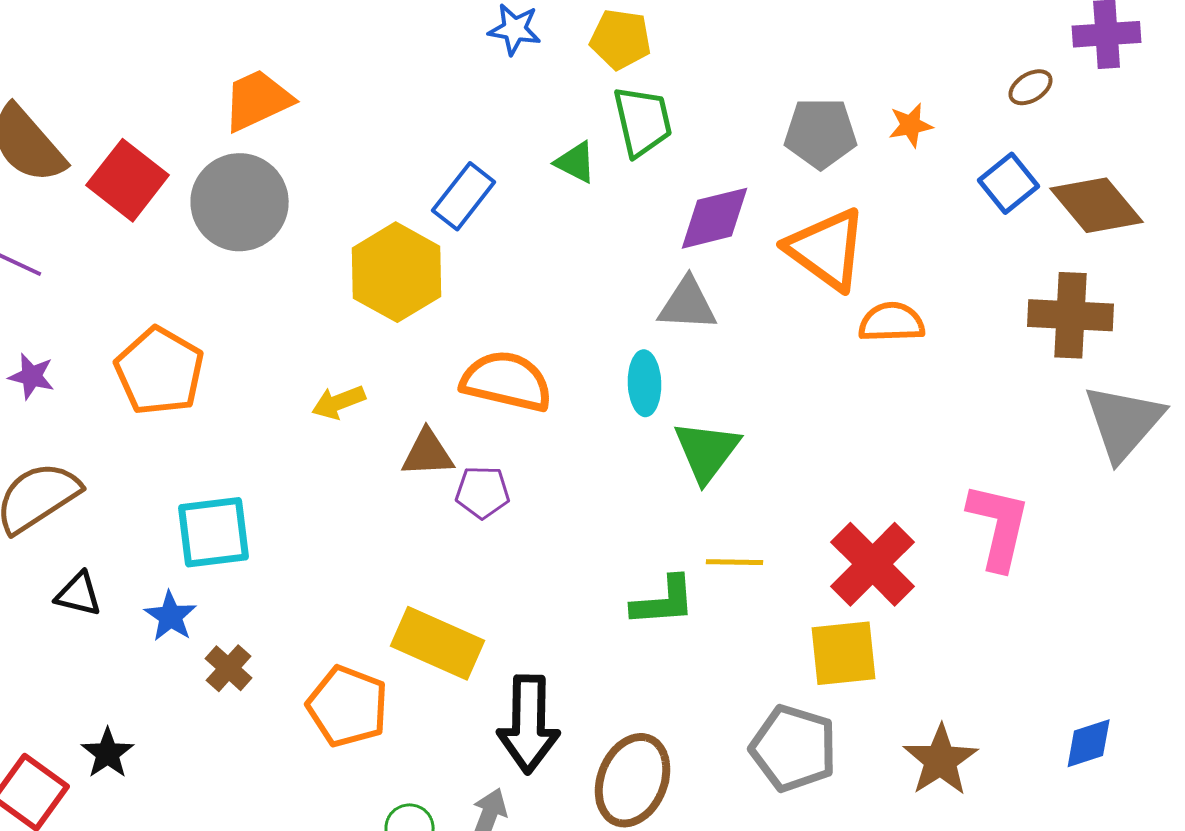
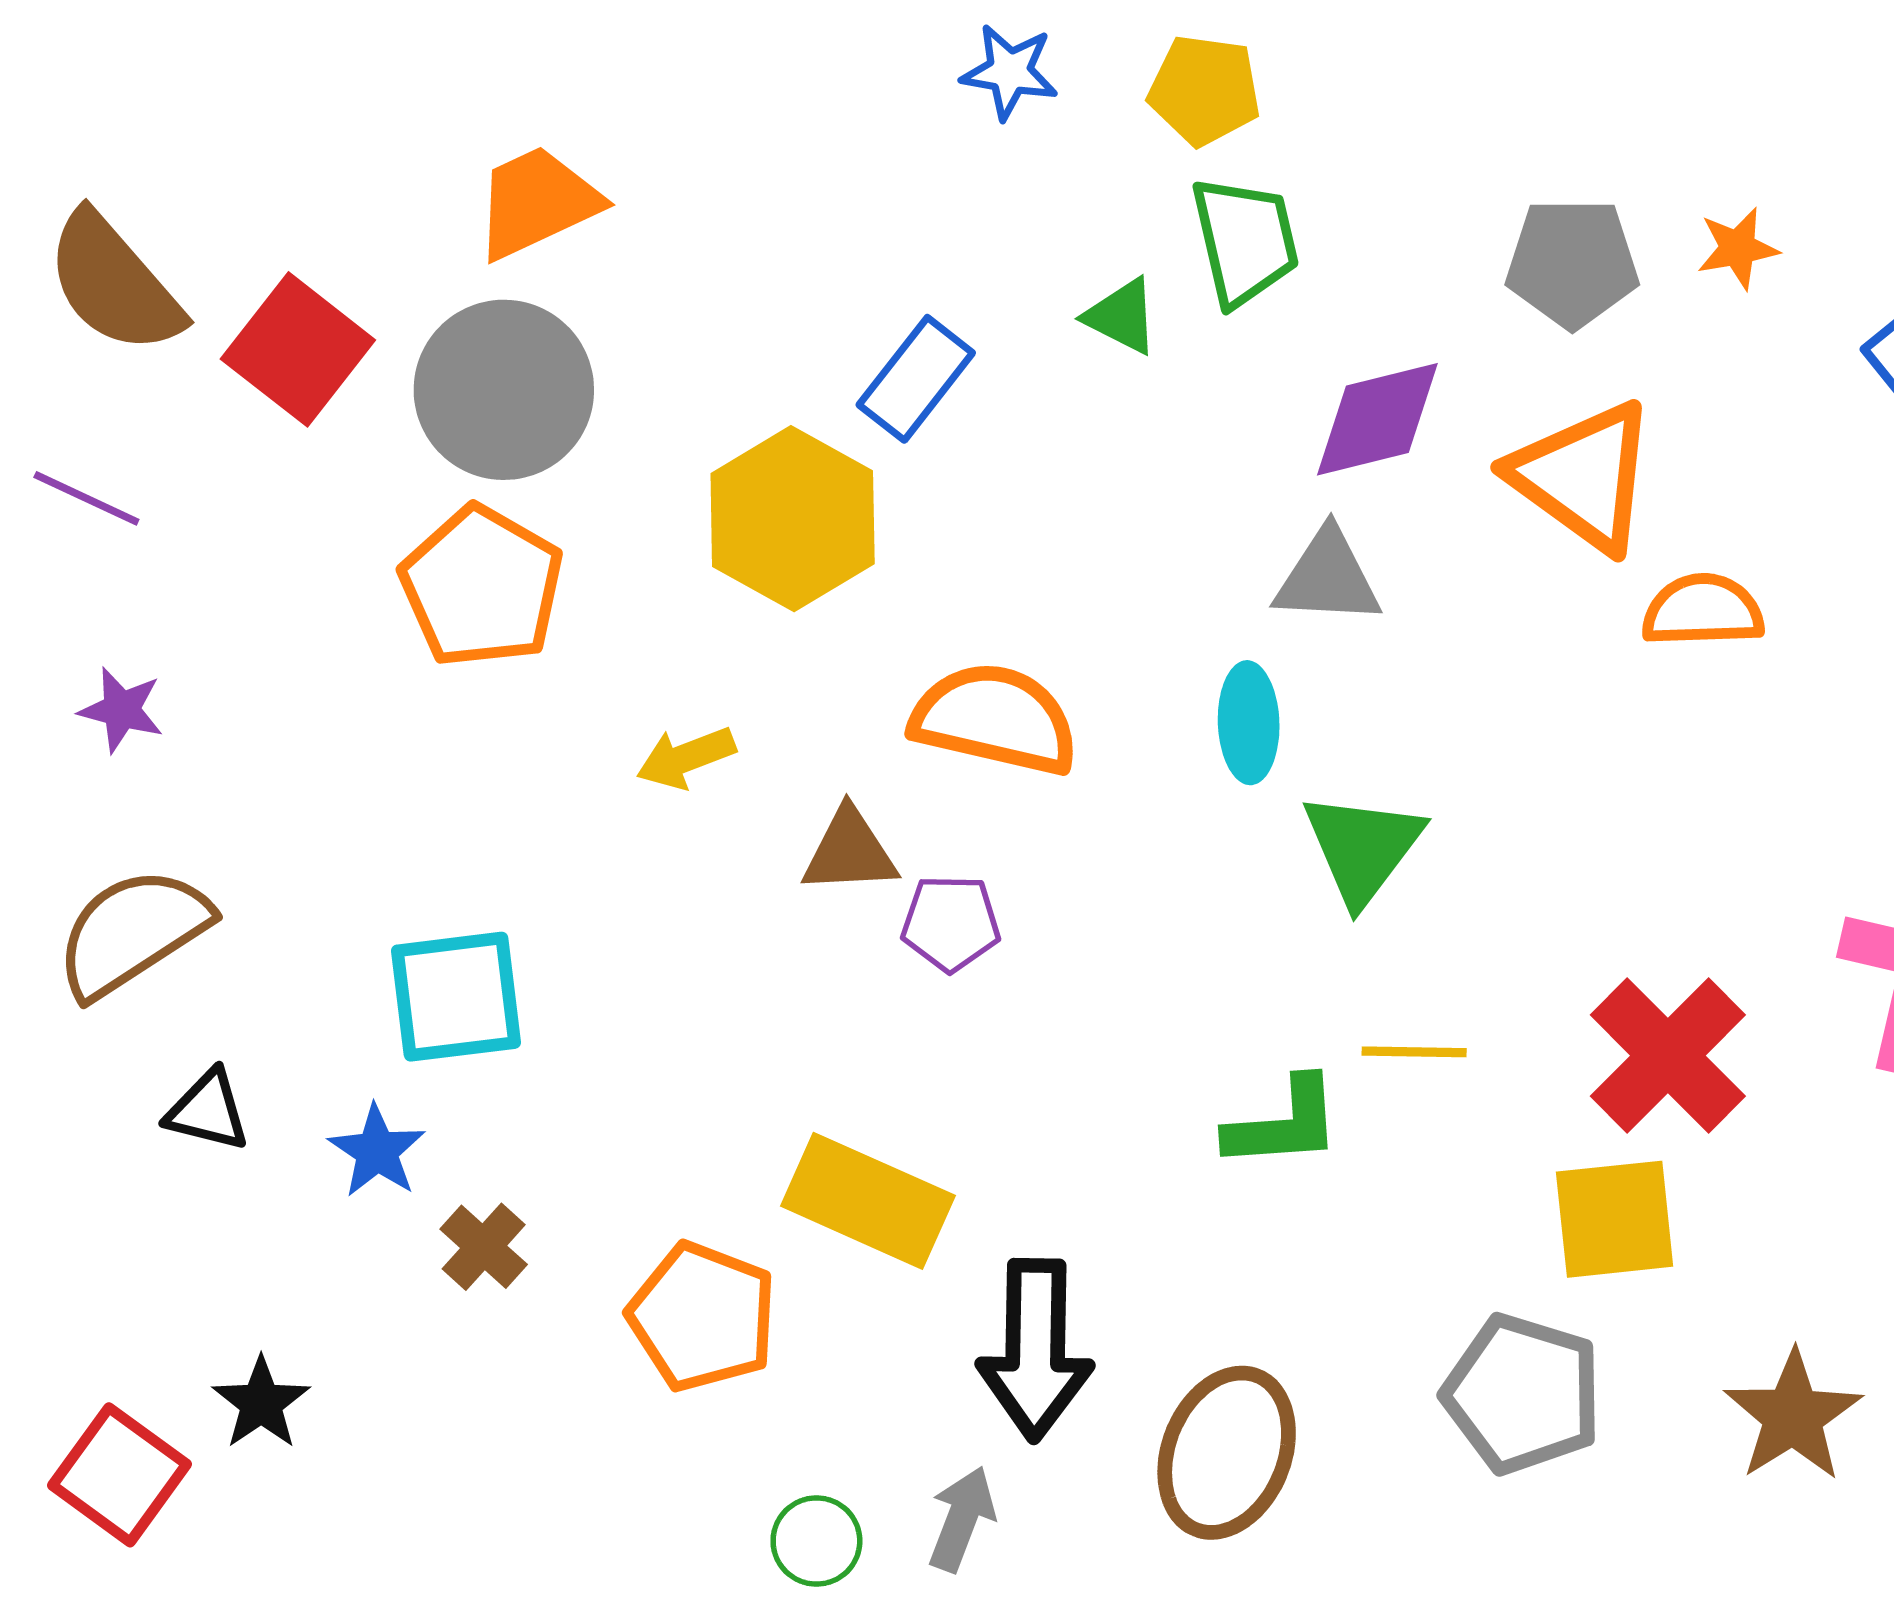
orange pentagon: (160, 371) -> (482, 587), moved

